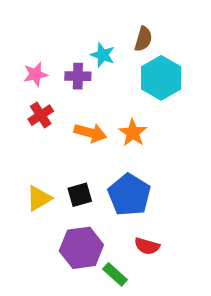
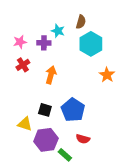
orange arrow: (90, 133) -> (51, 75), turned -90
orange star: (133, 133) -> (107, 75), moved
black square: (80, 195) -> (45, 110), turned 32
yellow triangle: (39, 198) -> (25, 124), moved, turned 49

